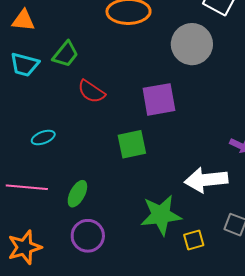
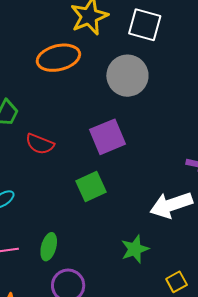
green star: (161, 215) -> (135, 249), size x0.7
yellow square: (194, 240) -> (177, 282), moved

